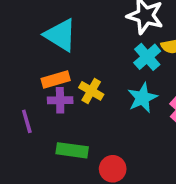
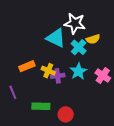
cyan triangle: (61, 35) -> (56, 38), moved
purple cross: (60, 100) -> (58, 76), moved

